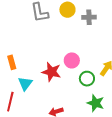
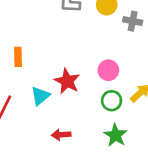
pink circle: (72, 60) -> (108, 70), moved
cyan triangle: (25, 84) -> (40, 96), moved

